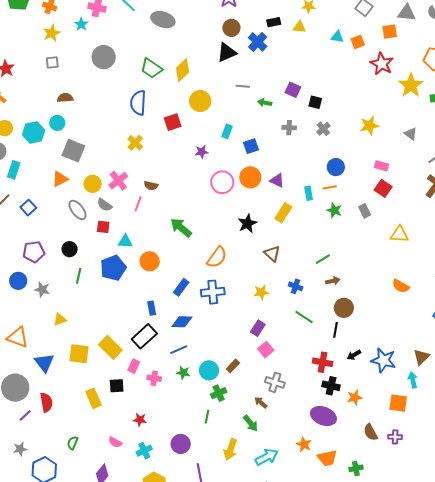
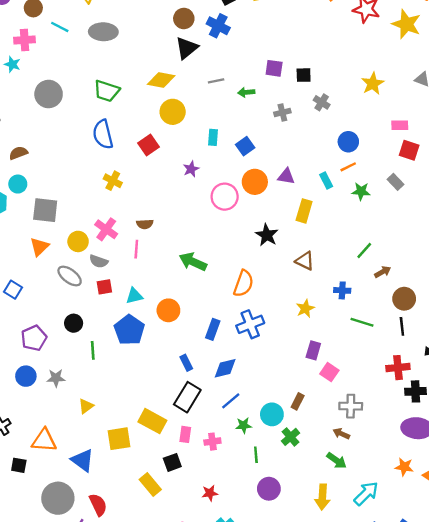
yellow diamond: (183, 70) -> (161, 80), moved, turned 70
green line: (207, 417) -> (256, 455), moved
purple circle: (181, 444) -> (269, 489), moved

